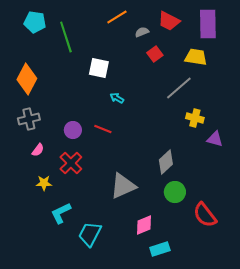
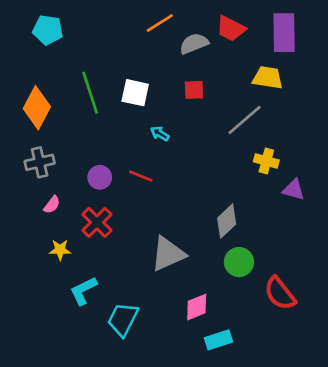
gray semicircle: (142, 32) -> (194, 44), size x1.5
green line: (66, 37) -> (90, 93), moved
red square: (155, 54) -> (194, 90), moved, turned 35

